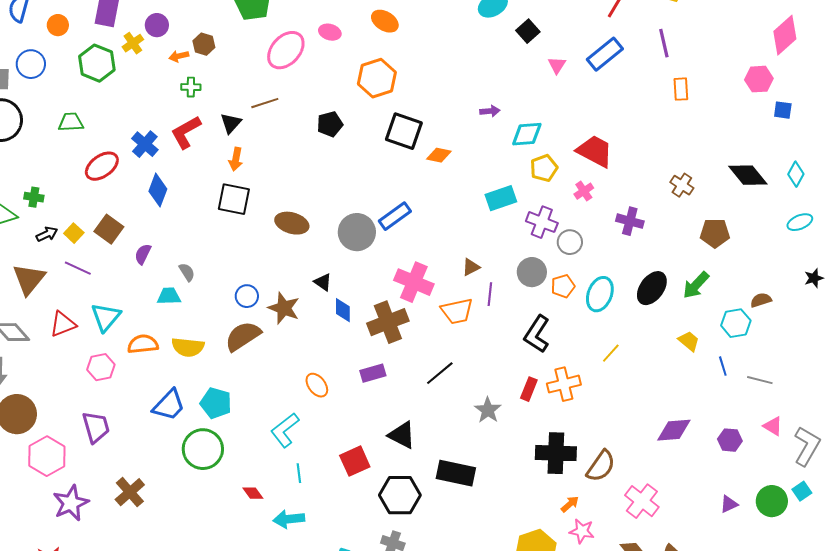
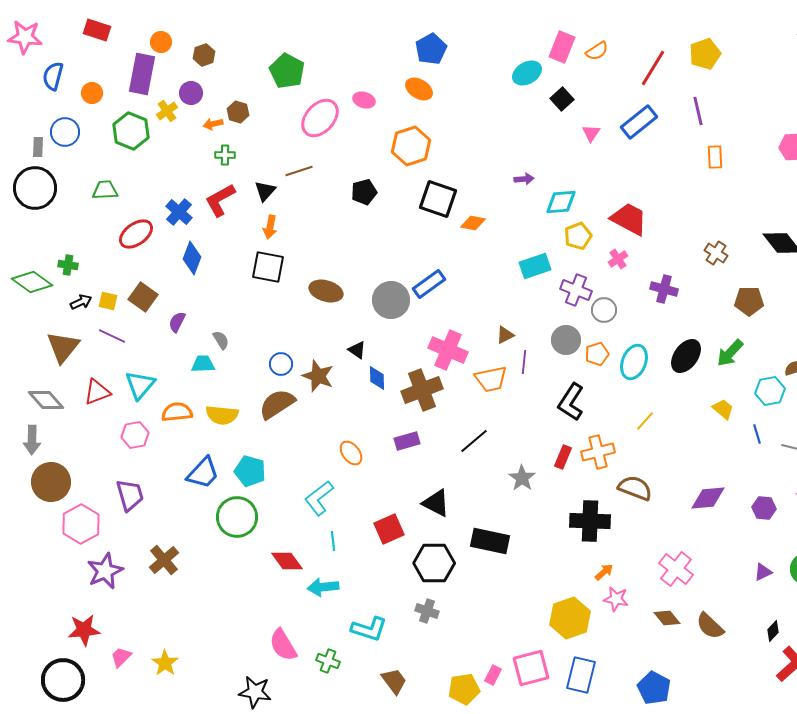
yellow square: (74, 233) -> (108, 301), turned -30
brown semicircle: (601, 466) -> (635, 488), moved, turned -104
red diamond: (253, 493) -> (287, 561), size x1.5

